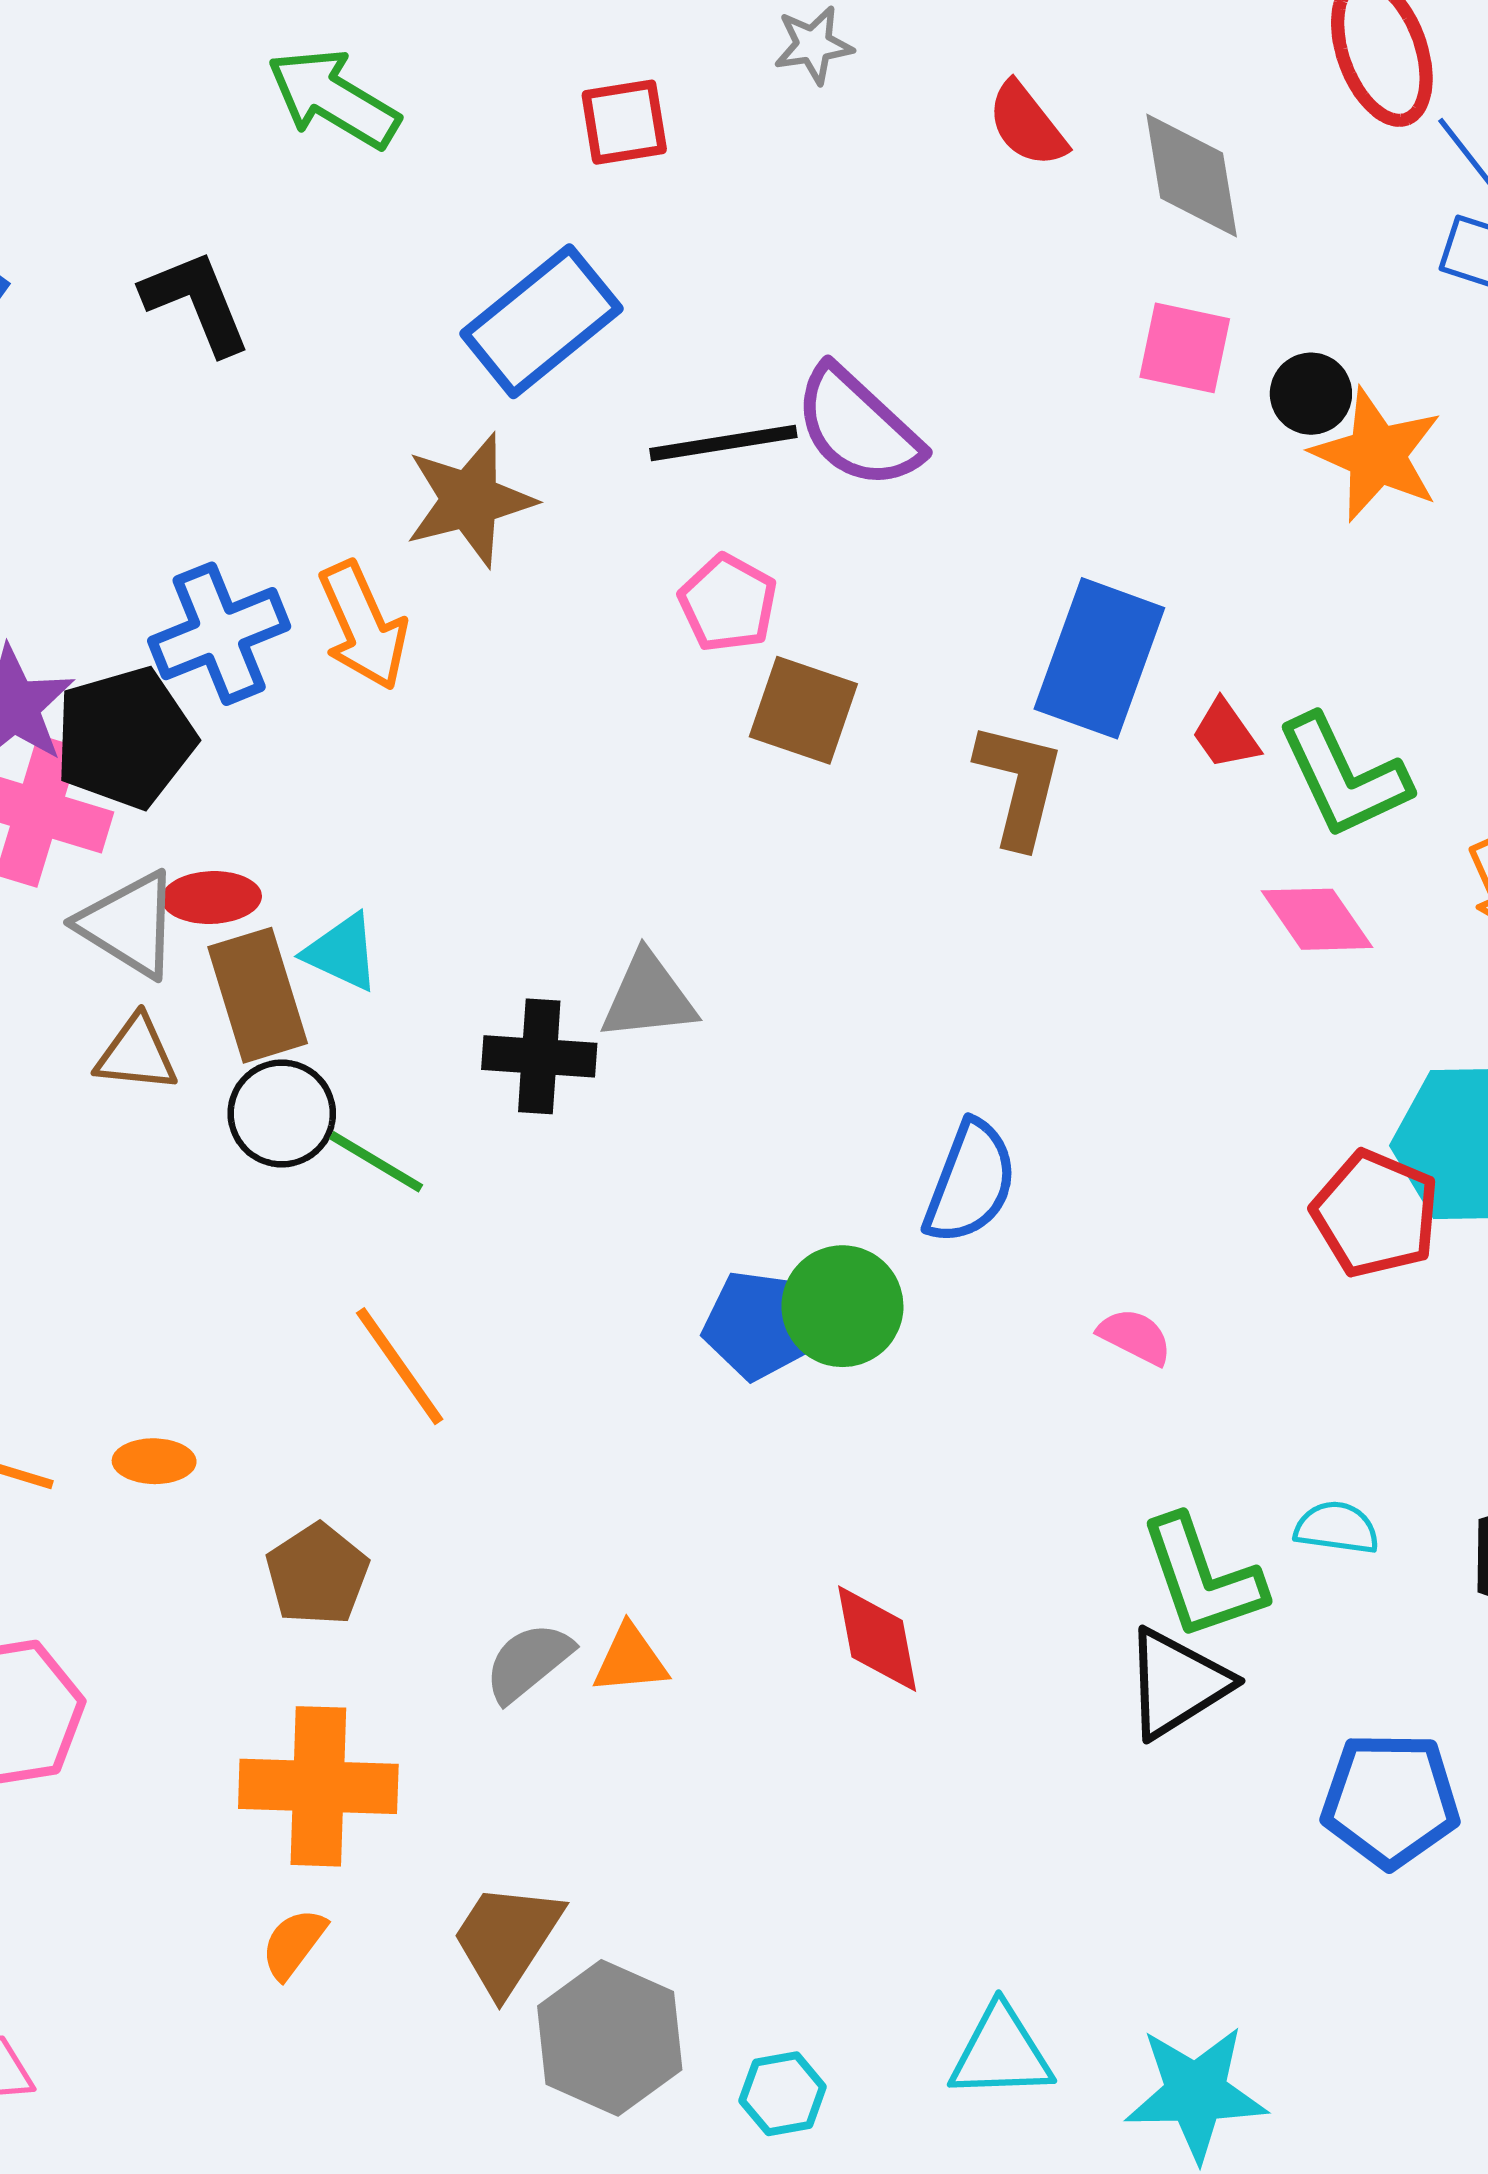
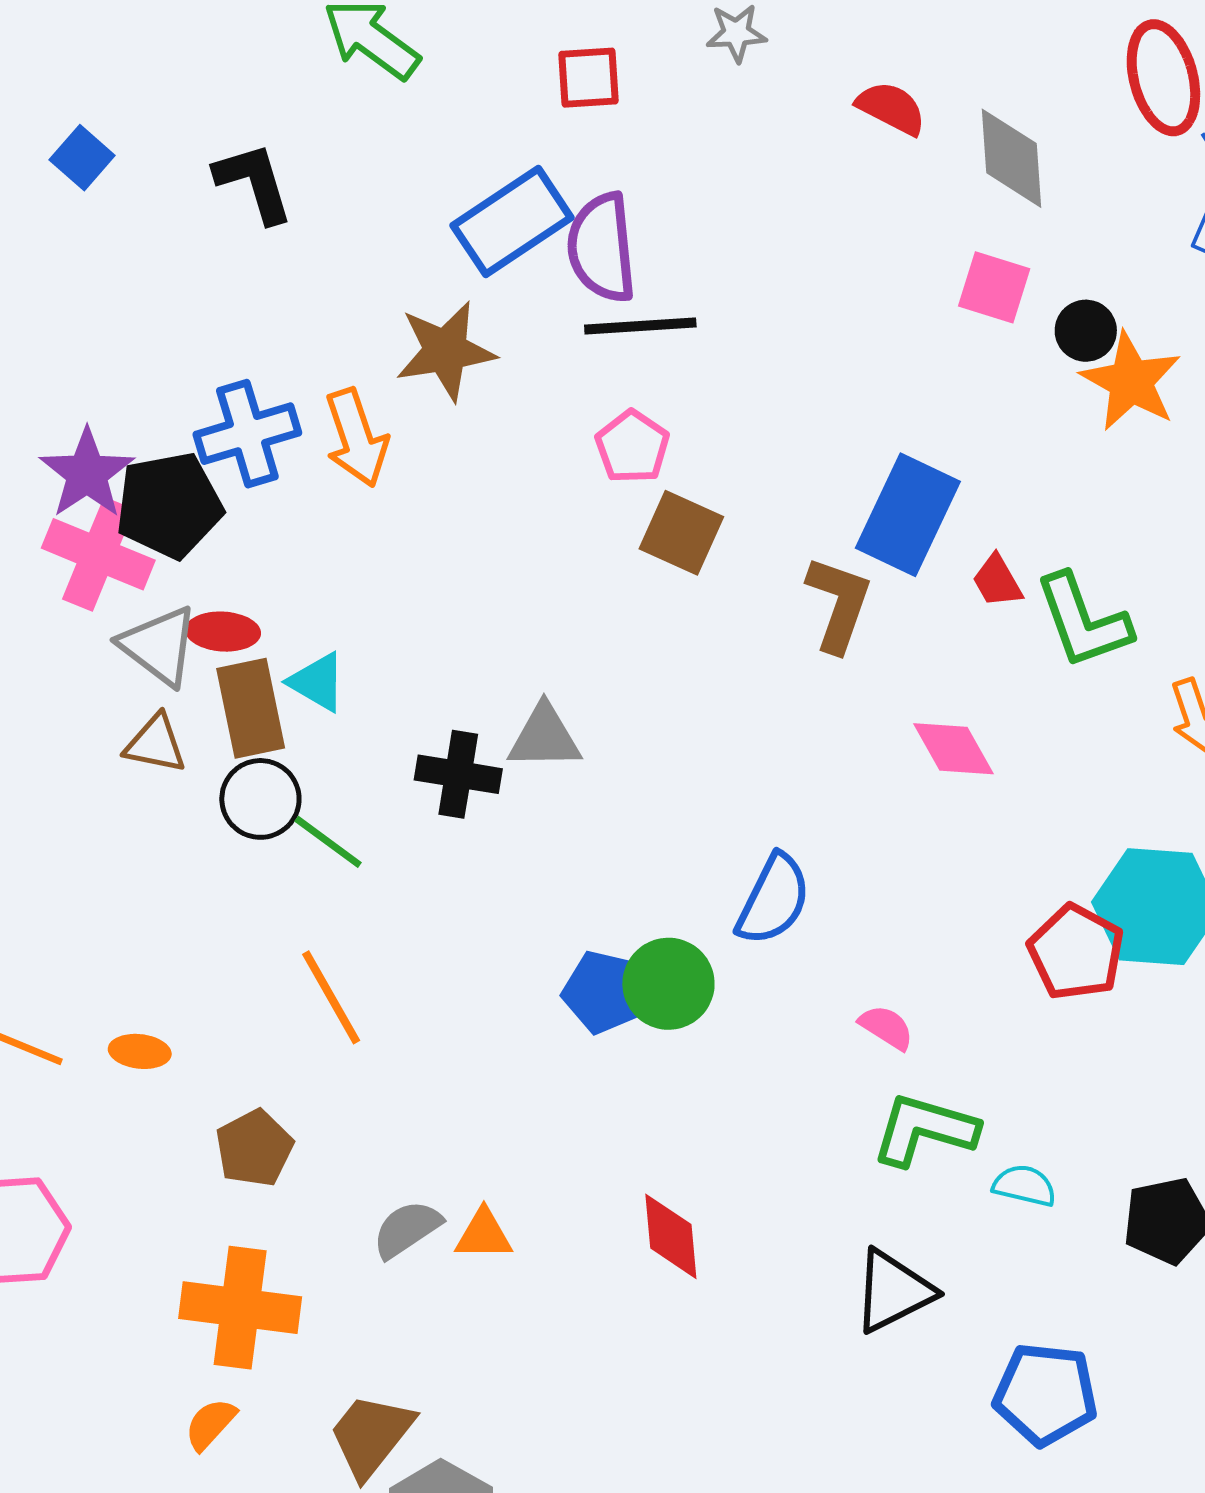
red semicircle: (1027, 125) -> (891, 108), turned 150
purple semicircle: (858, 427) -> (602, 248), moved, turned 36
pink diamond: (1317, 919) -> (953, 749), moved
green L-shape: (1202, 1578) -> (925, 1130), moved, turned 120

